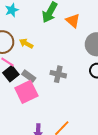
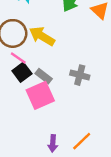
yellow arrow: (26, 43) -> (42, 36), size x1.5

